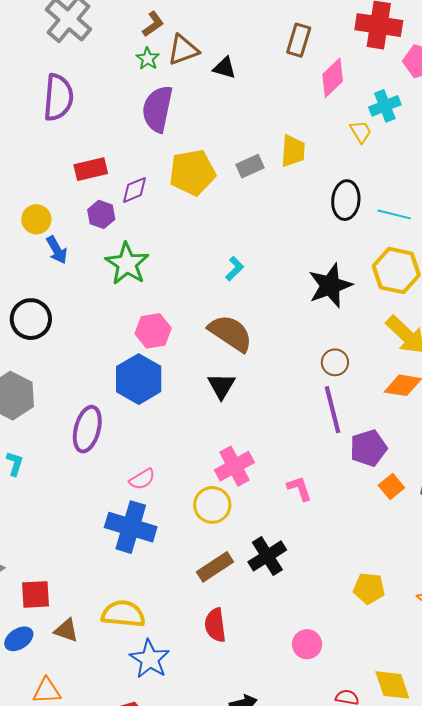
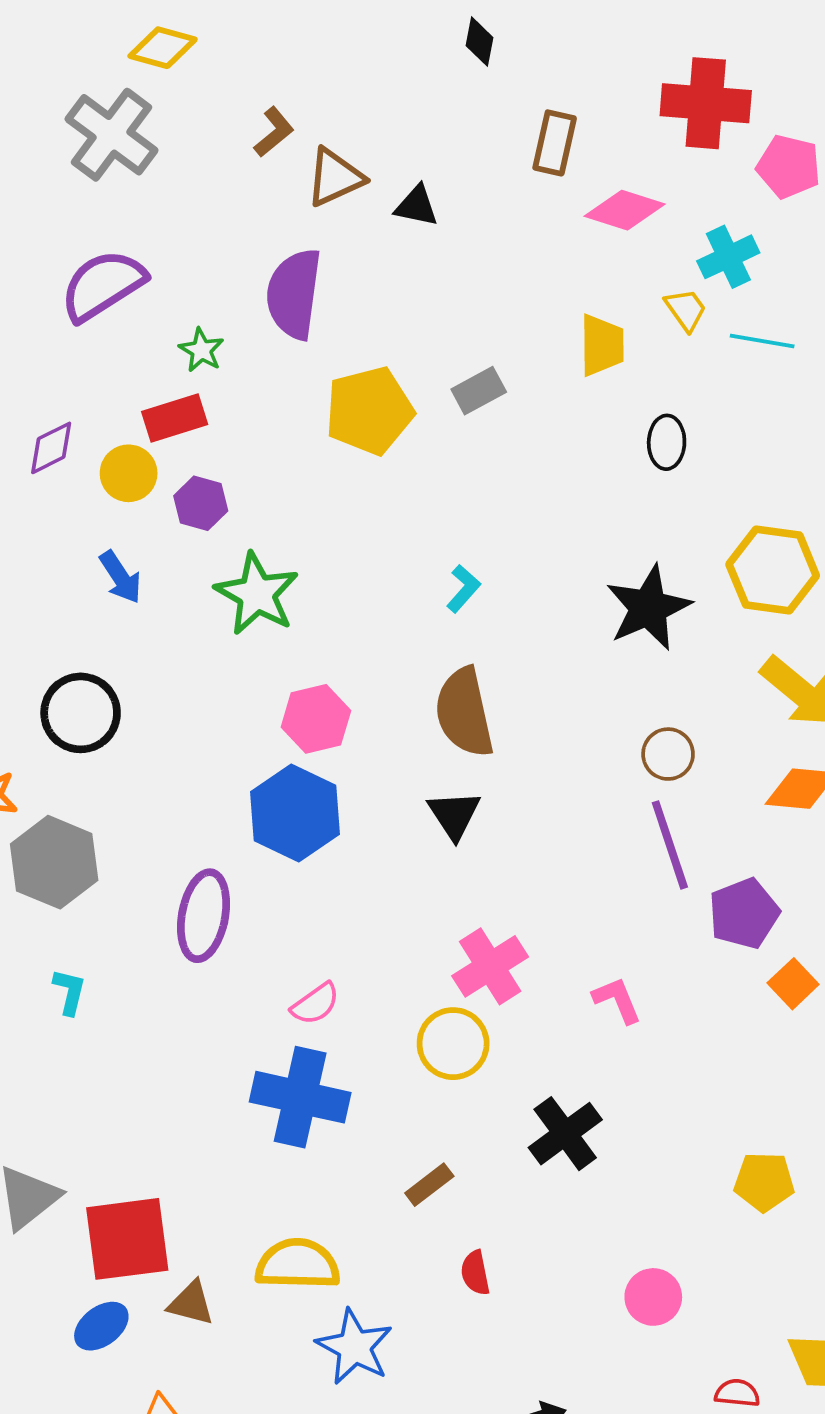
green star: (148, 59) -> (201, 350), moved
pink diamond: (333, 78) -> (625, 210), turned 66
purple semicircle: (58, 97) -> (103, 285), turned -123
yellow trapezoid: (293, 151) -> (602, 345), moved
purple diamond: (134, 190) -> (51, 448), moved
black ellipse: (346, 200) -> (667, 442), size x0.7
cyan line: (394, 214) -> (762, 341), moved
yellow circle: (36, 219) -> (129, 473), moved
brown semicircle: (230, 333) -> (464, 712), turned -132
brown rectangle: (215, 567) -> (429, 1185), moved, size x0.7
red square: (36, 594) -> (127, 1239), size x1.5
red semicircle: (215, 625) -> (475, 1273), size x0.7

